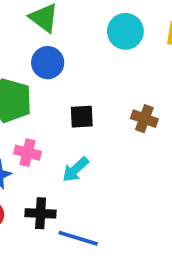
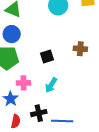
blue circle: (48, 63) -> (12, 34), moved

